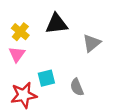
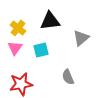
cyan square: (46, 78) -> (41, 50), moved

